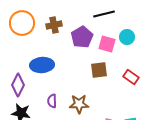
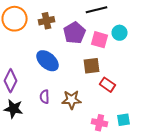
blue ellipse: (42, 65) -> (48, 61), moved, turned 45
red rectangle: (131, 77) -> (108, 85), moved

